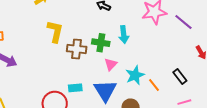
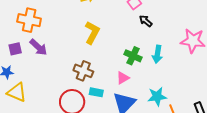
brown cross: (77, 49) -> (83, 71), moved
pink triangle: (111, 64) -> (123, 78), moved

